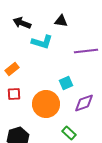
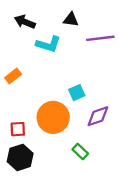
purple line: (86, 51) -> (100, 38), moved
red square: (14, 94) -> (18, 129), moved

